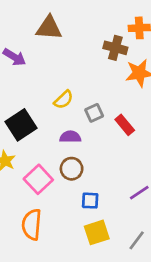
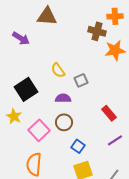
yellow semicircle: (64, 100) -> (58, 70), turned 98
red rectangle: (125, 125) -> (109, 113), moved
blue square: (90, 201) -> (78, 146), turned 32

